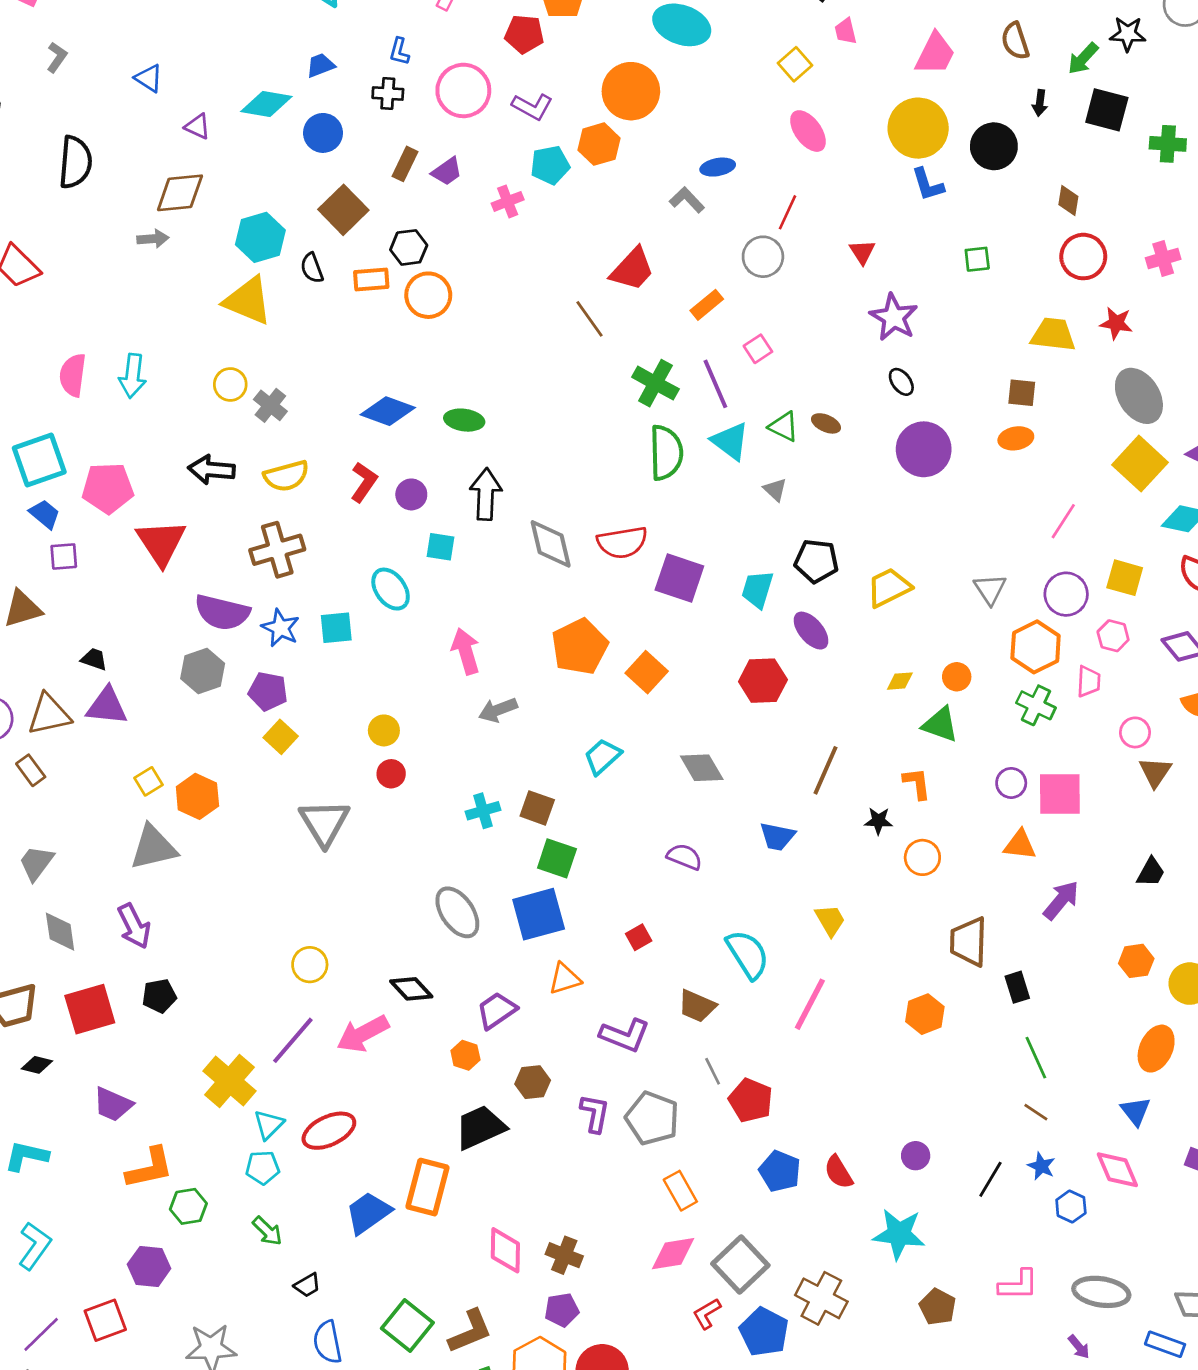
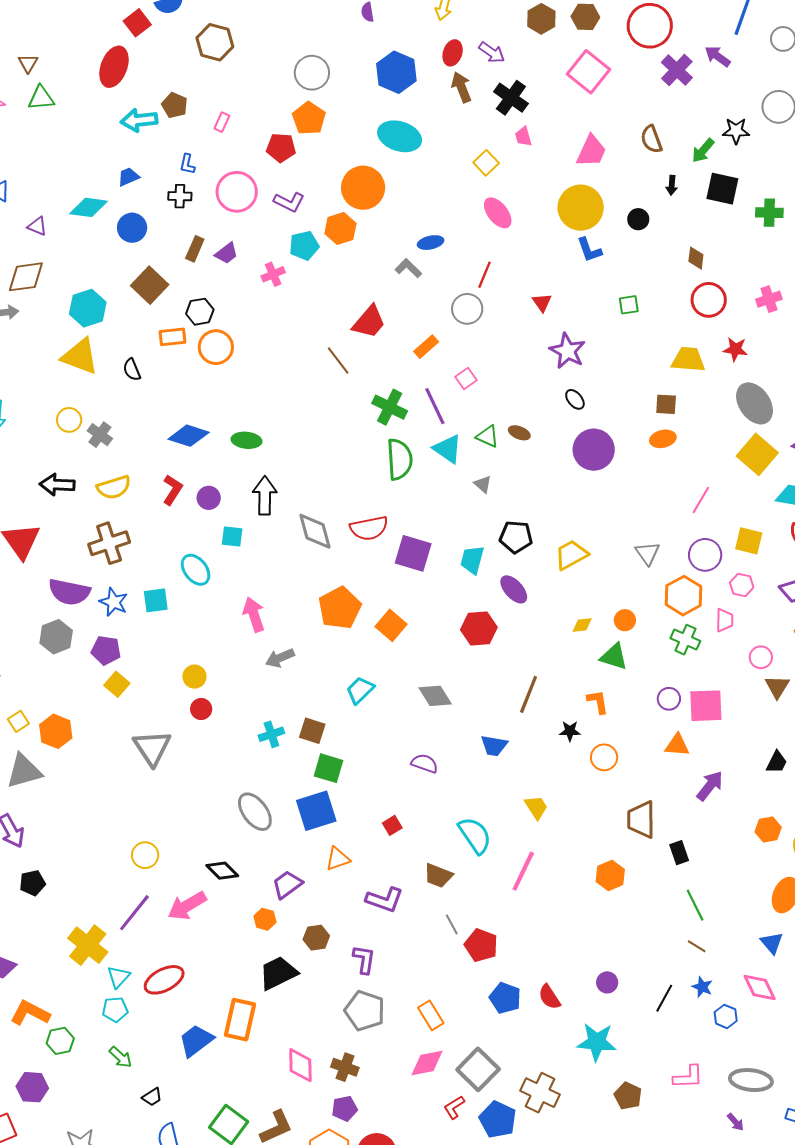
black circle: (994, 146) -> (638, 219), size x0.6
black semicircle: (312, 268) -> (132, 370), moved
gray pentagon: (652, 1118) -> (365, 1011), moved
orange L-shape: (150, 1168) -> (30, 1013), turned -138

